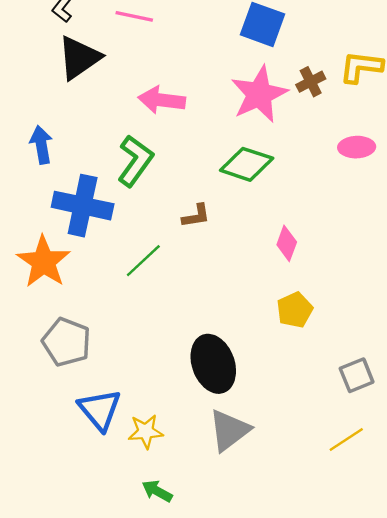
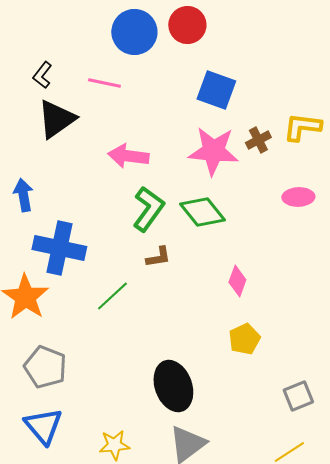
pink star: (259, 94) -> (213, 151), turned 30
green L-shape: (135, 161) -> (148, 209), moved
green diamond: (247, 164) -> (202, 212), turned 33
blue triangle: (100, 410) -> (43, 426), moved

